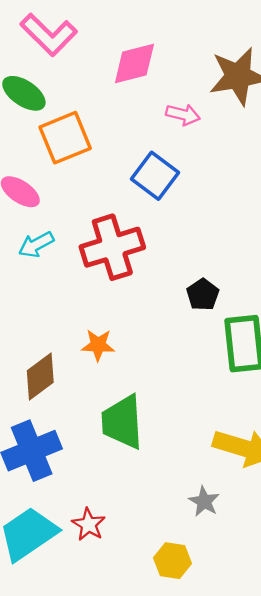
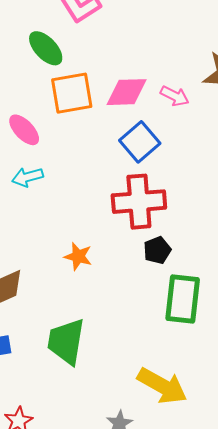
pink diamond: (134, 64) -> (127, 92), moved
red cross: (112, 247) -> (139, 202), moved
orange star: (98, 345) -> (78, 256), moved

